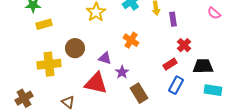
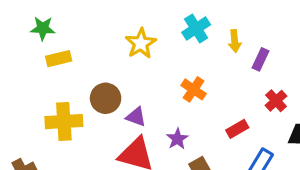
purple rectangle: (173, 19) -> (261, 59), turned 32
purple triangle: (105, 58) -> (136, 117), moved
red rectangle: (170, 64) -> (237, 129), moved

